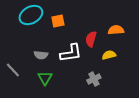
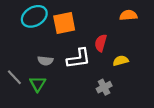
orange square: (58, 21) -> (64, 23), size x1.5
orange semicircle: (116, 30) -> (128, 15), moved
green triangle: (45, 78) -> (38, 84), moved

